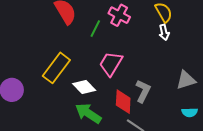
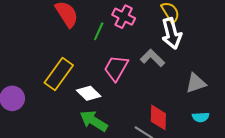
white arrow: (164, 32) -> (172, 33), size x1.8
gray L-shape: (143, 91) -> (152, 58), moved, turned -70
red diamond: (123, 102) -> (158, 117), moved

